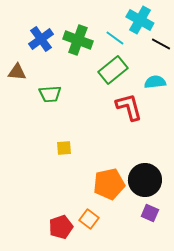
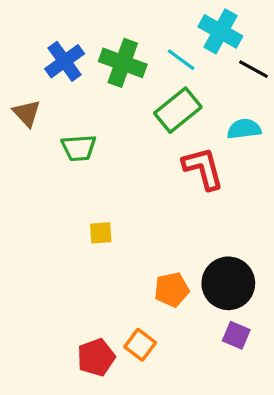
brown triangle: (17, 72) -> (27, 113), turned 42
orange pentagon: (109, 184) -> (172, 290), size x0.7

